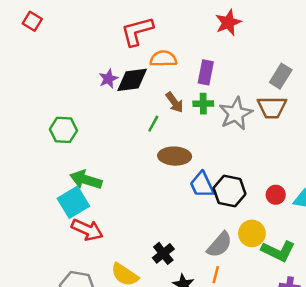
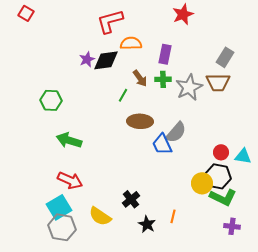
black hexagon: (230, 191) -> (218, 176), moved
cyan square: (73, 202) -> (59, 207), moved
gray semicircle: (220, 245) -> (176, 132), moved

